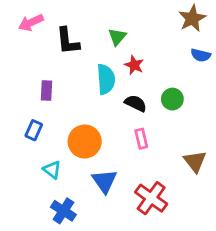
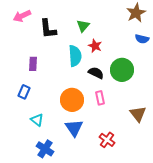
green circle: (172, 99) -> (122, 70), size x1.5
orange circle: (85, 141) -> (72, 100), moved
red cross: (151, 198) -> (107, 140), size x0.7

